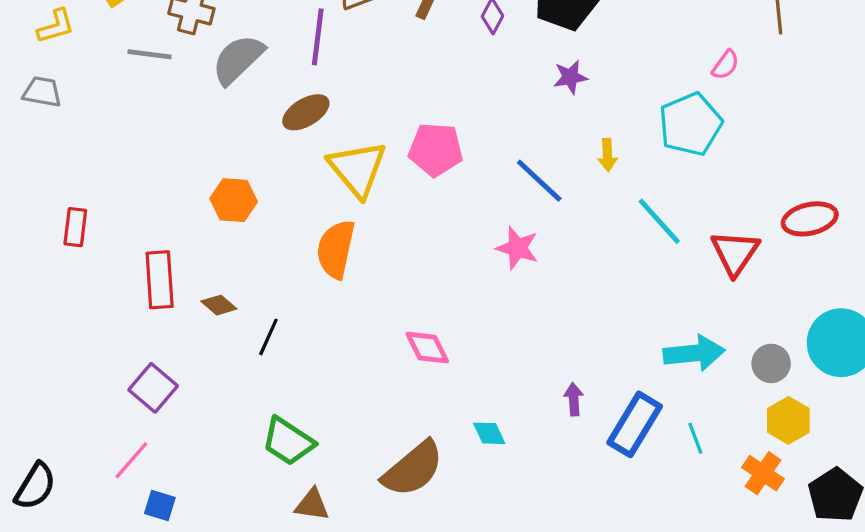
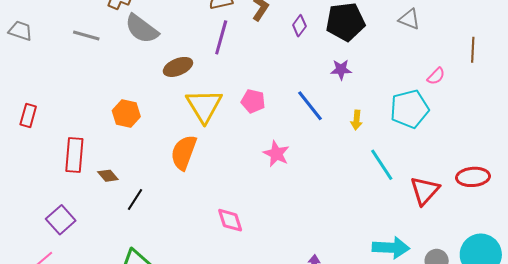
purple line: (318, 37) -> (221, 37), moved
gray line: (150, 54) -> (86, 36), moved
gray semicircle: (238, 59) -> (142, 29), turned -108
pink pentagon: (436, 150) -> (253, 101), size x0.7
blue line: (539, 181) -> (310, 106), moved
pink star: (517, 248) -> (276, 154), moved

